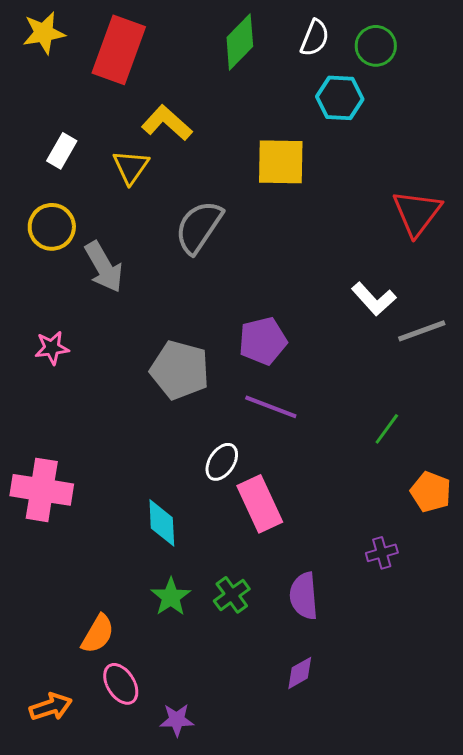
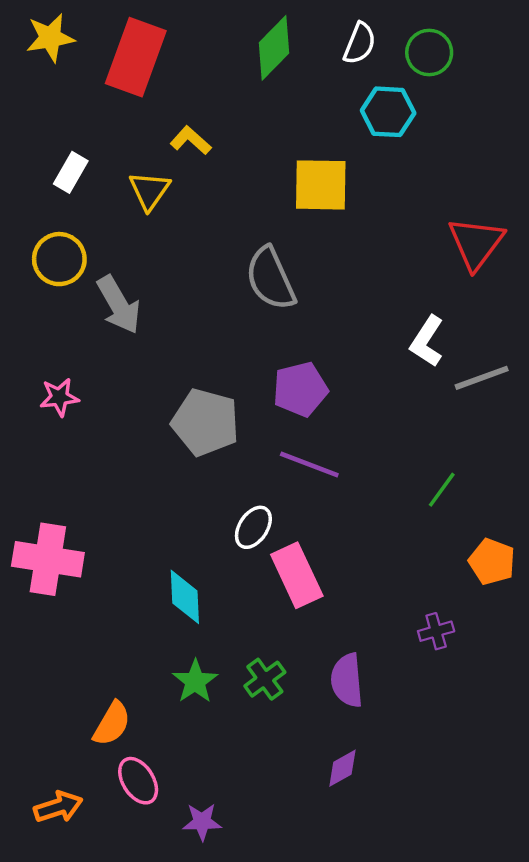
yellow L-shape: (167, 123) -> (191, 140), size x0.7
gray semicircle: (199, 227) -> (271, 278), moved, turned -58
white L-shape: (374, 299) -> (427, 341), turned 75

